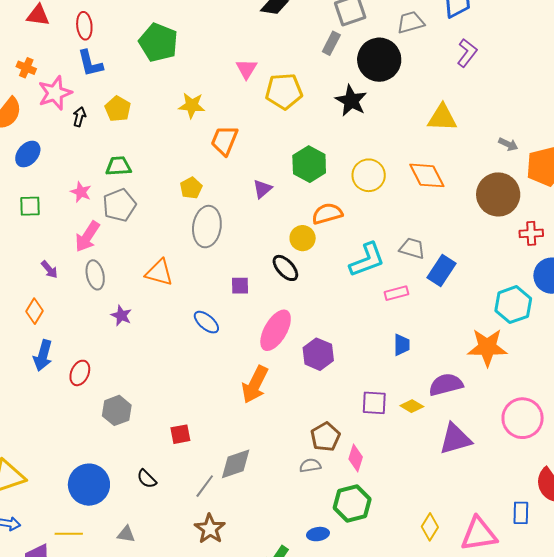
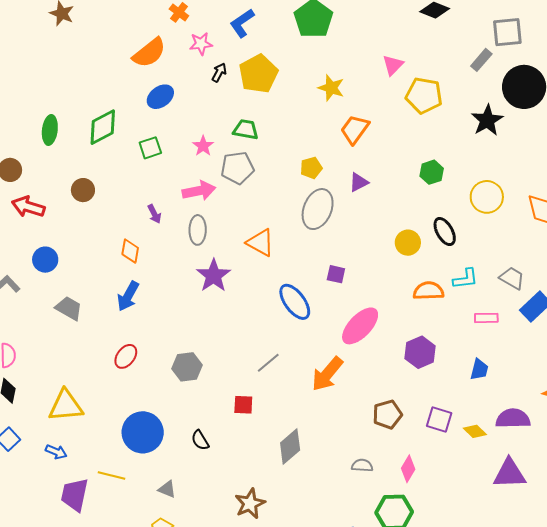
blue L-shape: (90, 63) -> (242, 23), turned 56
pink star: (55, 93) -> (201, 44), size x0.7
yellow pentagon: (118, 109) -> (258, 74), size x1.5
green hexagon: (309, 164) -> (432, 172), size x0.7
purple triangle: (262, 189) -> (359, 182), moved
green square: (30, 206) -> (150, 148), turned -30
orange semicircle: (327, 214) -> (428, 291), moved
pink arrow: (87, 237) -> (199, 191), turned -148
cyan L-shape: (367, 260) -> (465, 279), size x0.7
black ellipse: (285, 268) -> (445, 232), moved
orange diamond: (34, 311) -> (130, 251), turned -35
purple star: (121, 316) -> (214, 276), size x1.6
blue ellipse: (206, 322) -> (295, 302), size x1.4
purple hexagon: (318, 354) -> (420, 352), moved
red ellipse: (80, 373) -> (126, 356), moved
brown pentagon: (325, 437) -> (387, 414), moved
gray diamond: (236, 464) -> (290, 447), turned -36
gray line: (205, 486) -> (268, 363), moved

